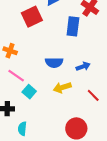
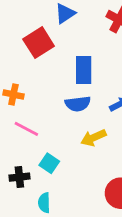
blue rectangle: (73, 26) -> (84, 70), moved
cyan square: (29, 92) -> (49, 163), moved

